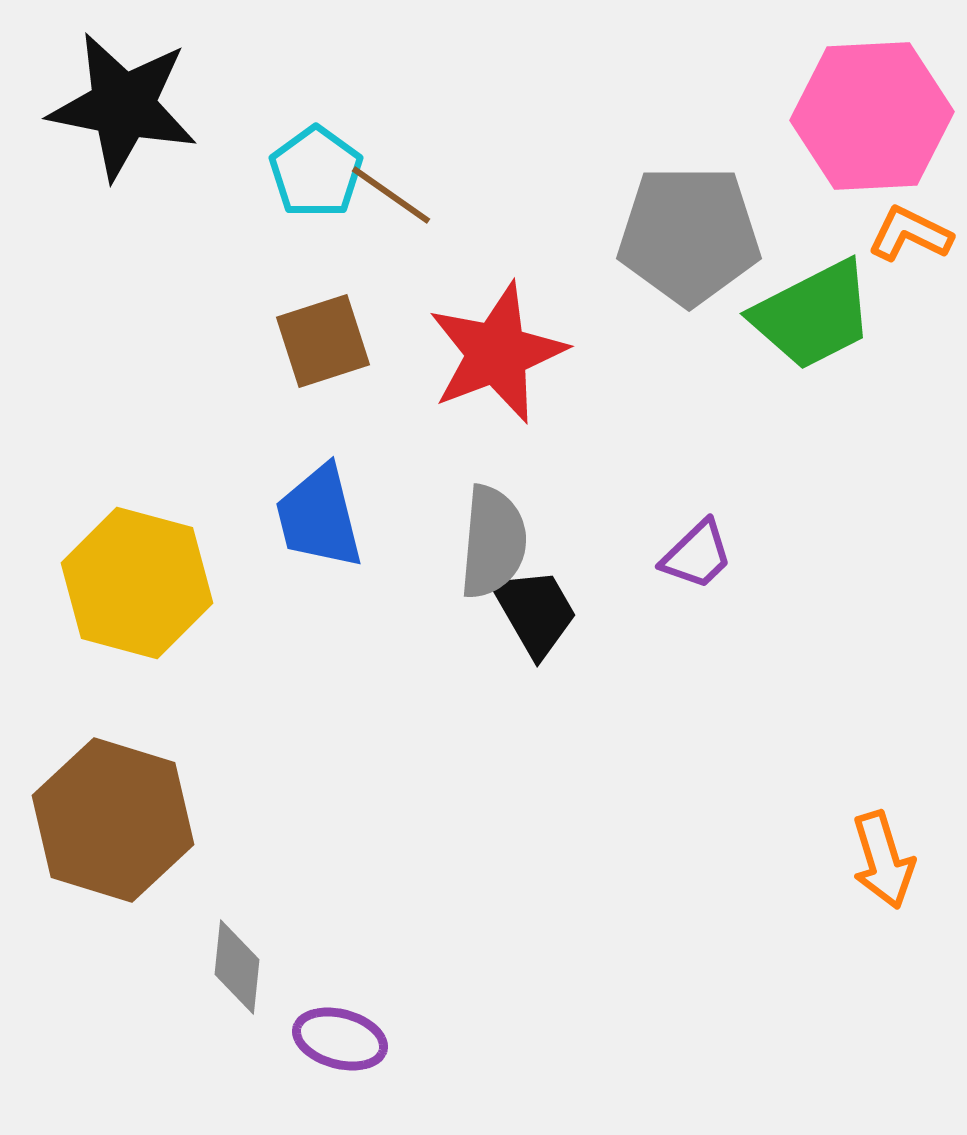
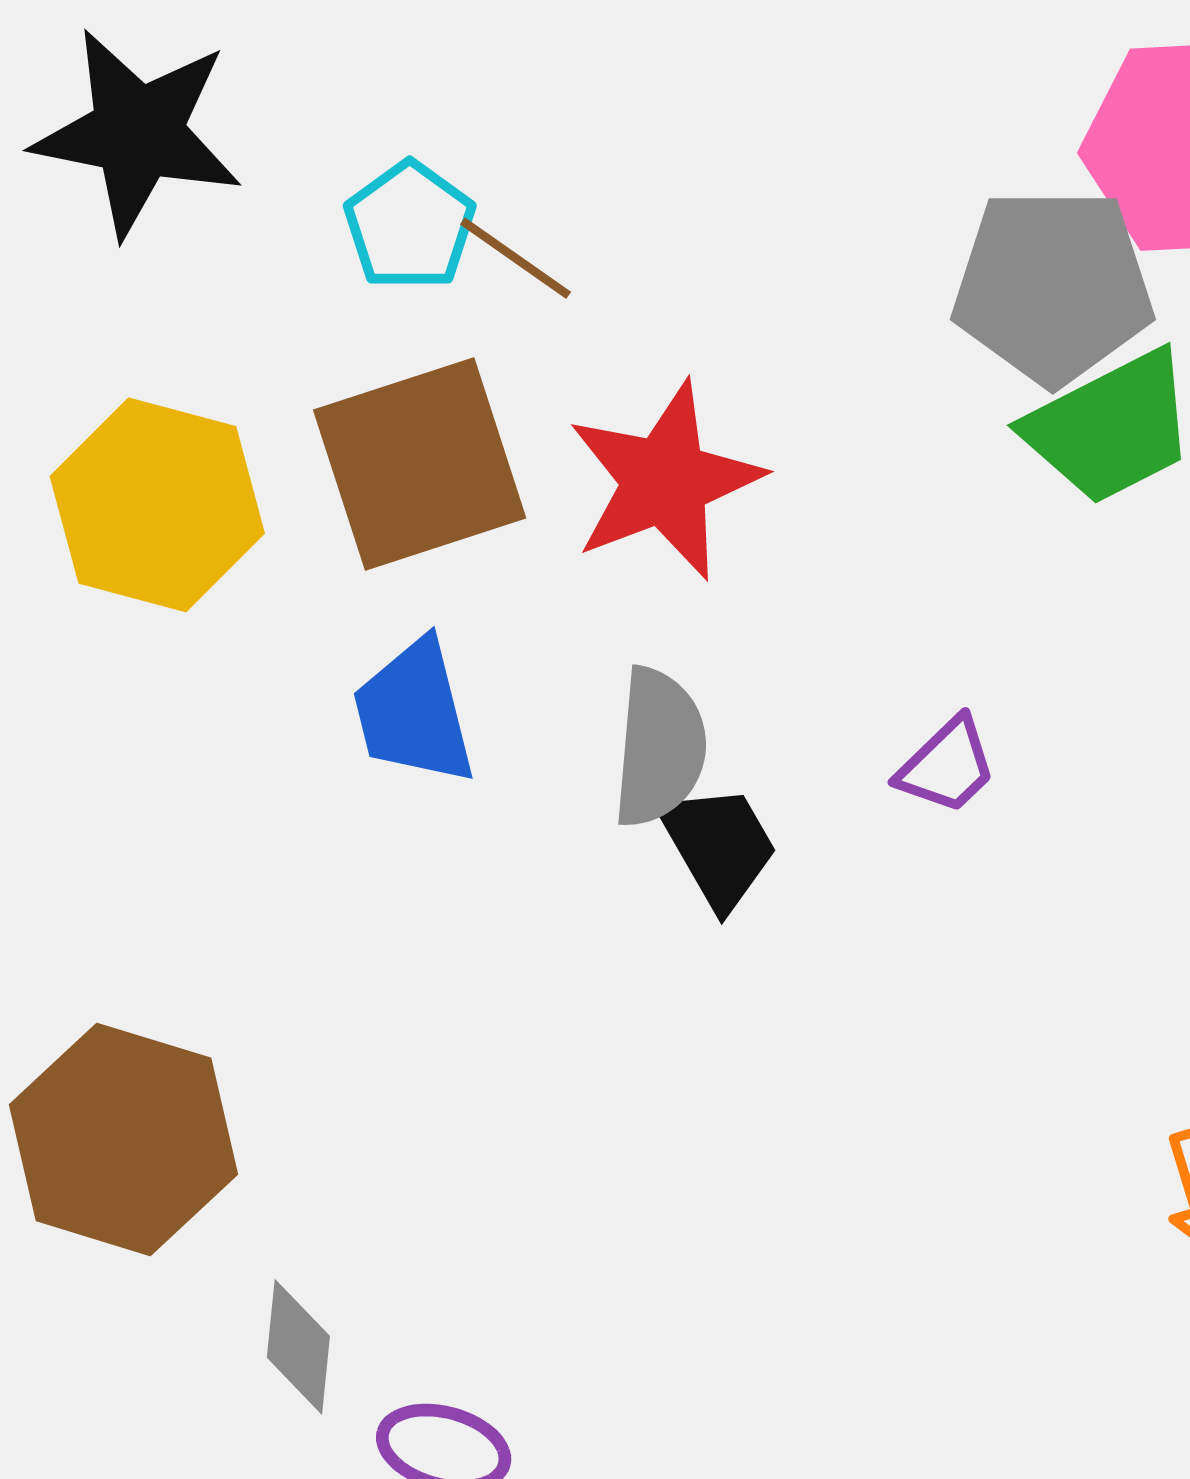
gray pentagon: (689, 235) -> (1053, 286), moved
brown square: (323, 341) -> (420, 464), size x1.6
yellow hexagon: (137, 583) -> (157, 505), moved

